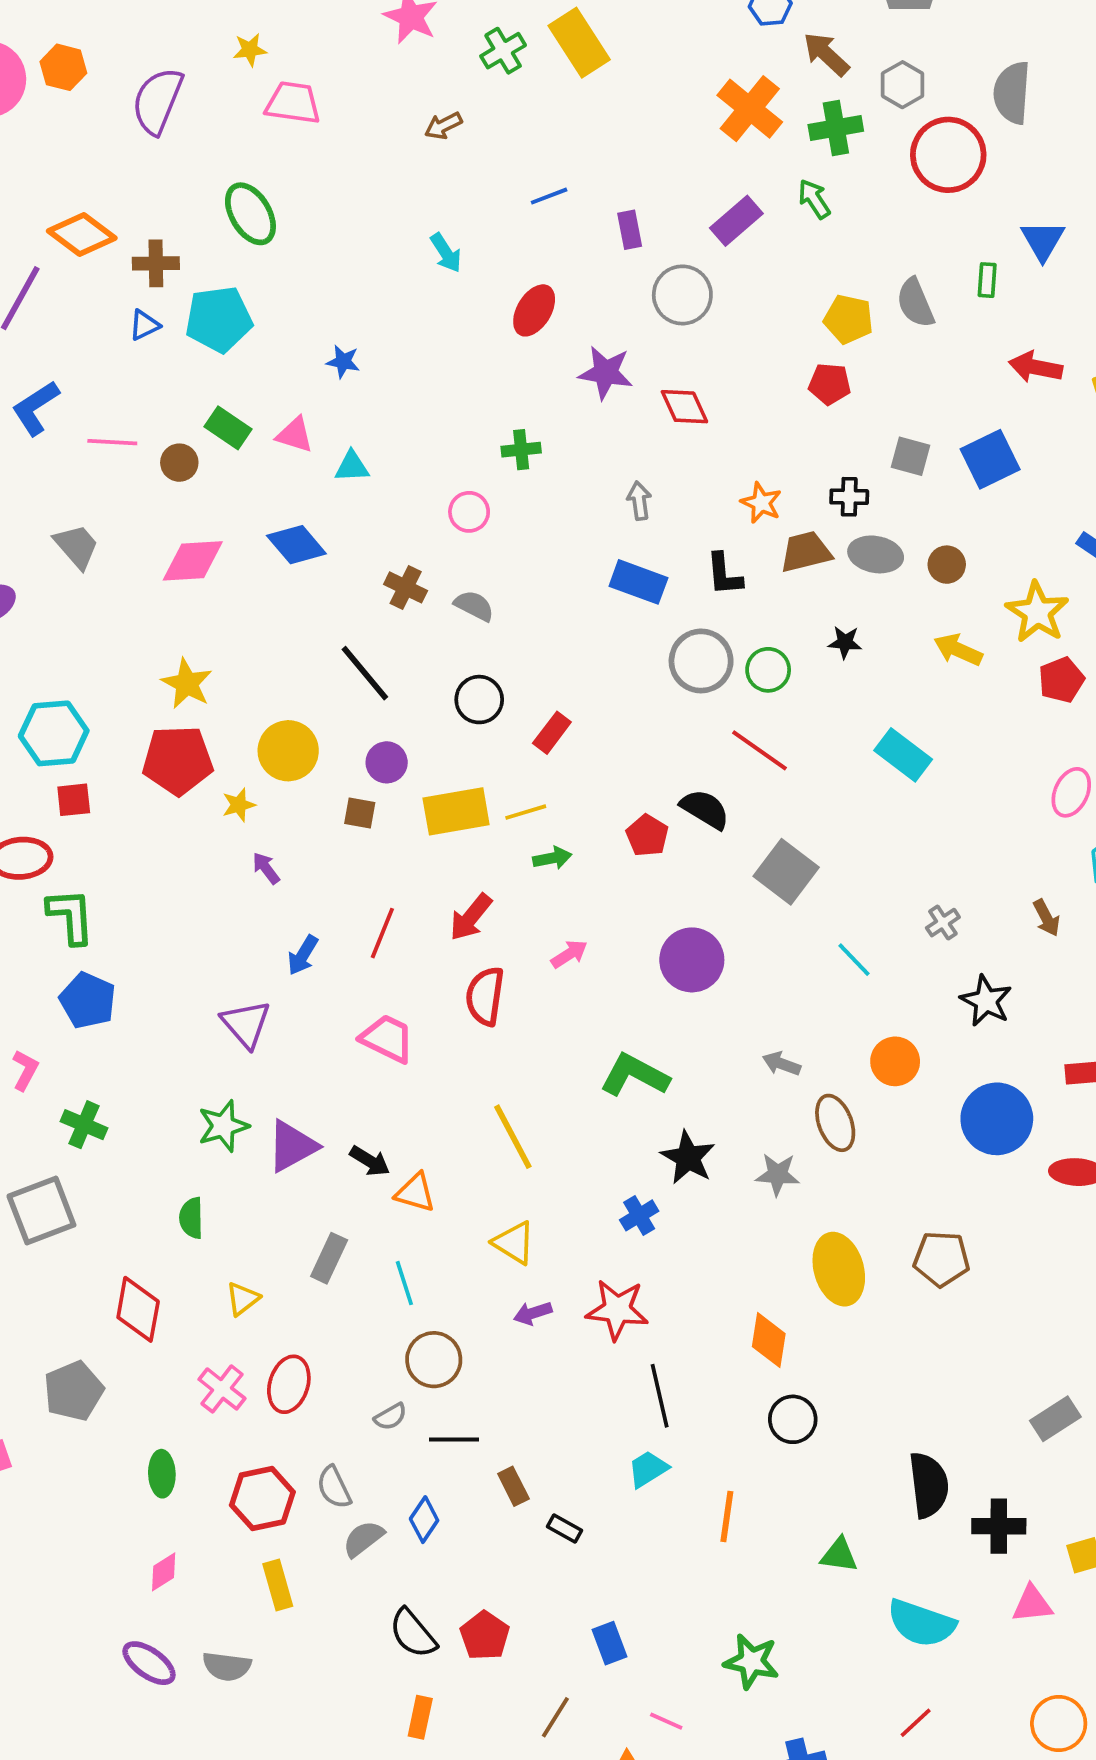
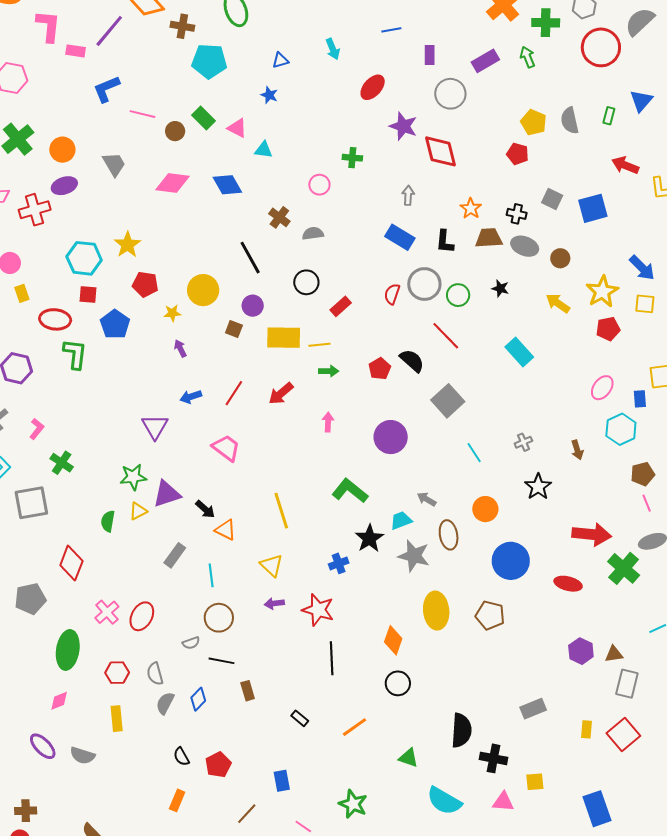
gray semicircle: (1012, 93) -> (640, 22), turned 32
blue triangle: (144, 325) -> (280, 60), moved
red diamond: (684, 407) -> (441, 151), size x1.4
gray semicircle: (474, 606) -> (313, 233), turned -45
yellow star: (187, 684) -> (127, 245), moved
red pentagon: (178, 760) -> (145, 284), size x0.7
pink arrow: (569, 954) -> (328, 422), turned -66
blue arrow: (303, 955) -> (191, 397), turned 30
red semicircle: (485, 996) -> (392, 294), moved, size x0.7
blue pentagon: (88, 1000) -> (115, 324), moved
blue circle: (997, 1119) -> (511, 561), moved
gray star: (778, 1174) -> (414, 556), size x1.4
yellow triangle: (243, 1299) -> (138, 511), moved
cyan trapezoid: (648, 1469) -> (401, 520), moved
green ellipse: (162, 1474) -> (68, 650), size x1.6
red hexagon: (262, 1499) -> (117, 673), size x0.7
orange line: (727, 1517) -> (354, 727), turned 36
black rectangle: (565, 1528) -> (300, 718), moved
gray semicircle: (363, 1539) -> (165, 703), turned -35
black semicircle: (413, 1633) -> (181, 757), size x0.7

